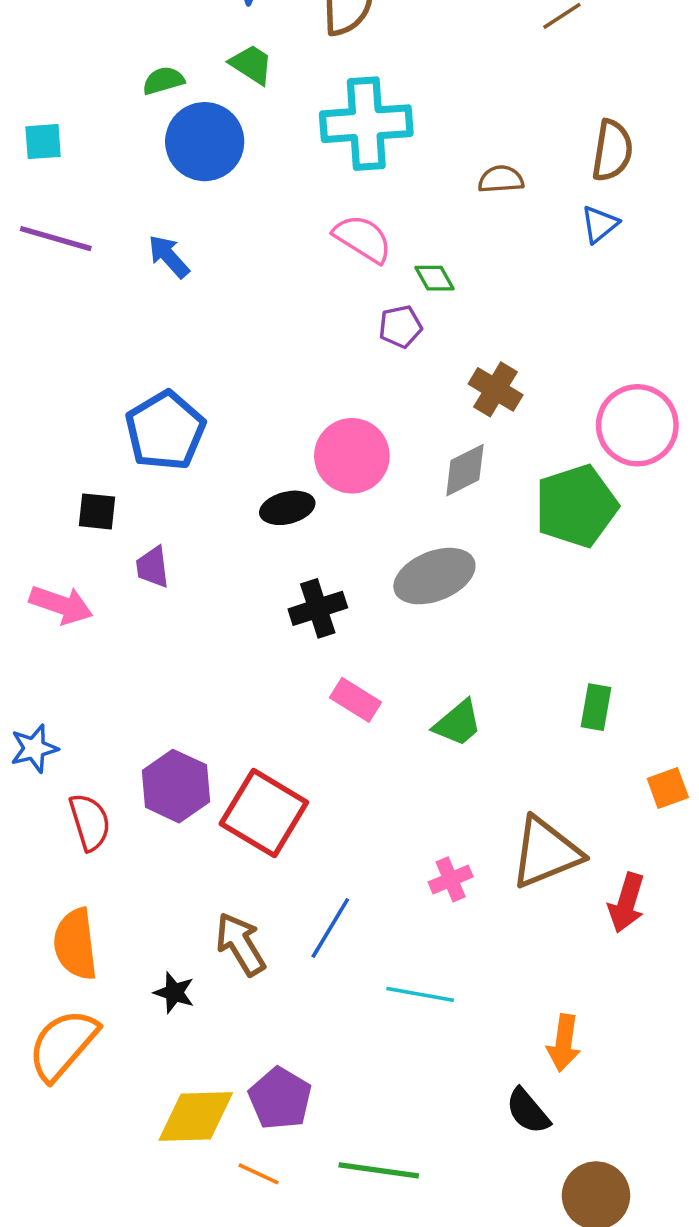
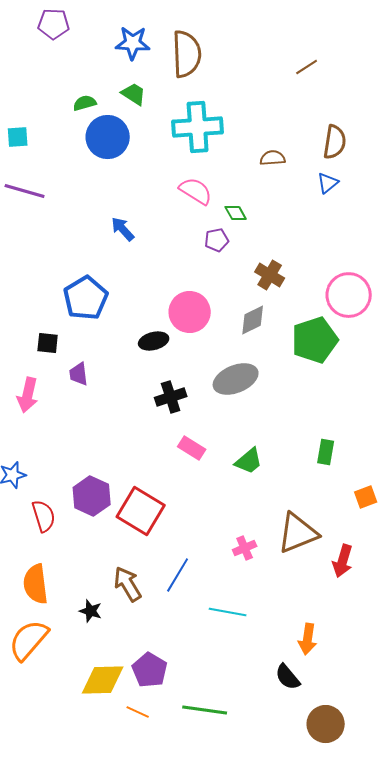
blue arrow: (169, 257) -> (123, 229), moved
pink arrow: (61, 605) -> (28, 395), turned 84

